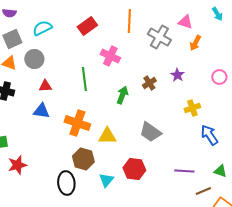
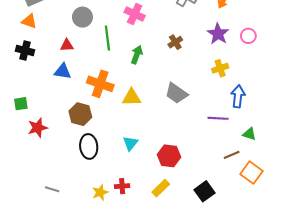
gray circle: (34, 59) -> (82, 17), moved
purple star: (177, 75) -> (218, 34), moved, size x1.5
green arrow: (122, 95) -> (137, 55), moved
blue arrow: (209, 135) -> (238, 96), turned 40
brown hexagon: (83, 159) -> (80, 114), moved
red hexagon: (134, 169) -> (169, 156), moved
purple line: (184, 171) -> (218, 118), moved

